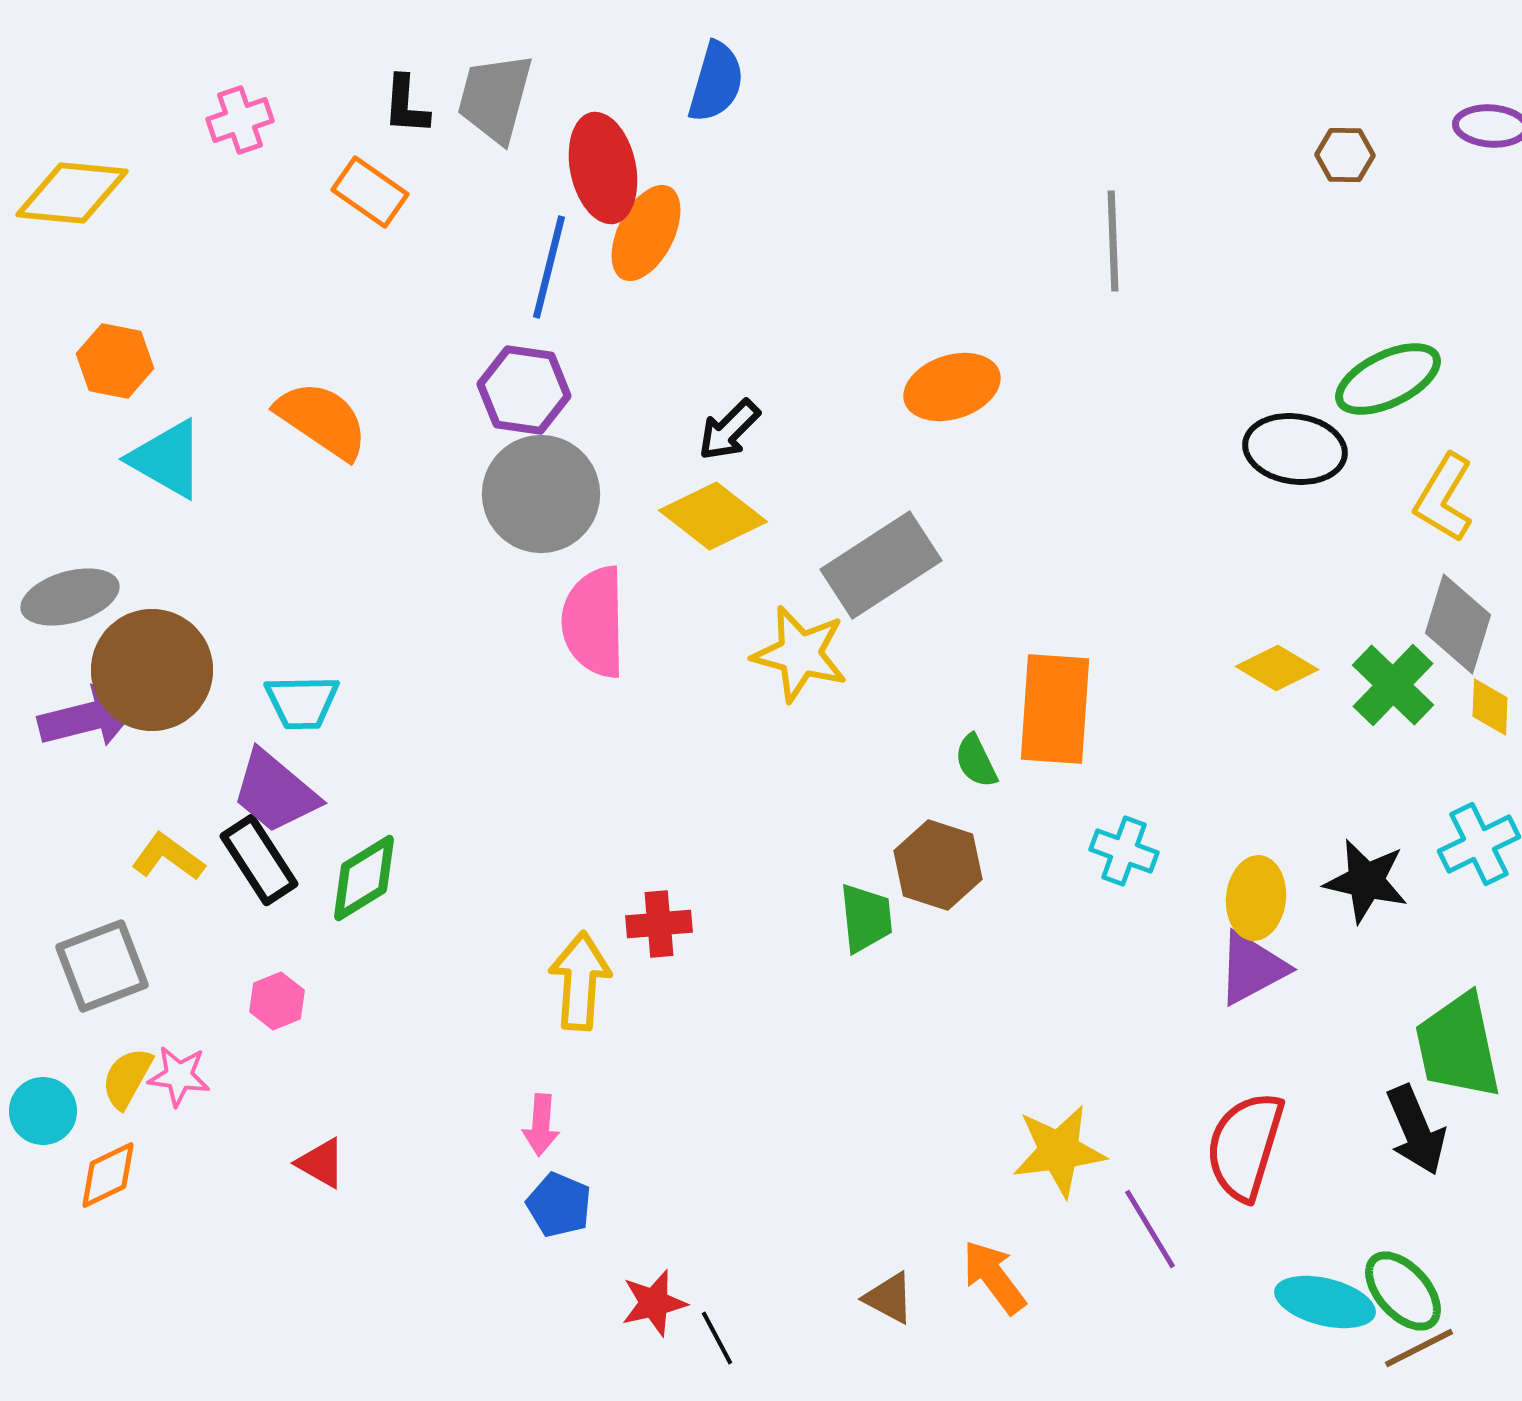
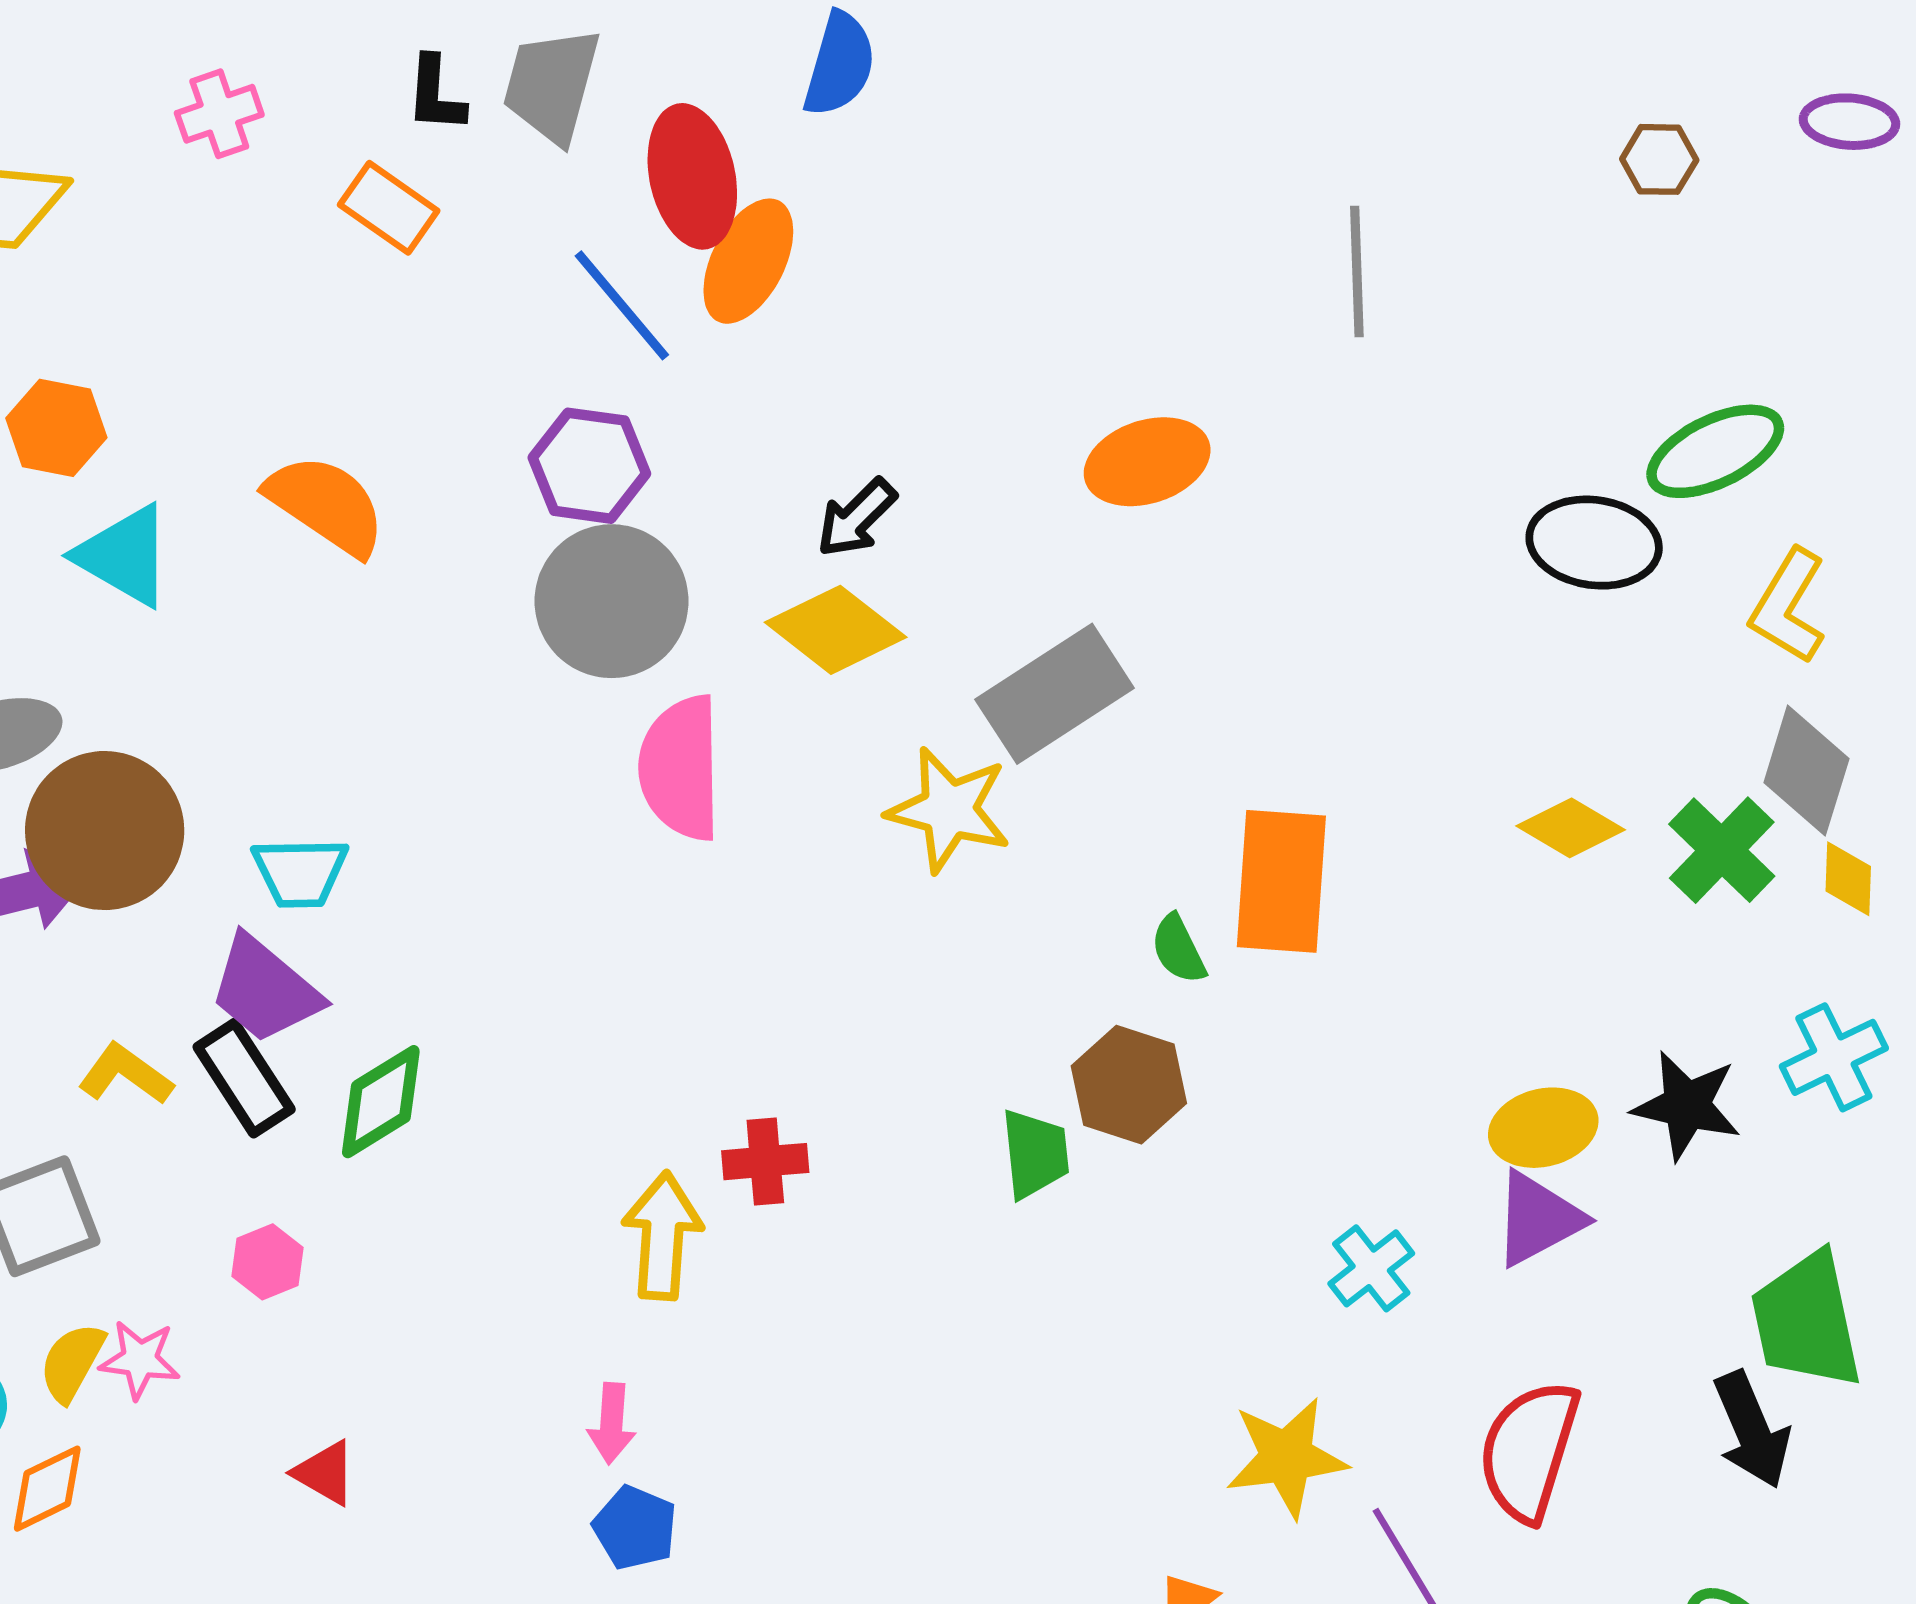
blue line: (549, 267) -> (622, 305), turned -54
cyan cross: (1124, 851) -> (1371, 1268), moved, turned 32
yellow ellipse: (1256, 898) -> (1543, 1128), turned 70

